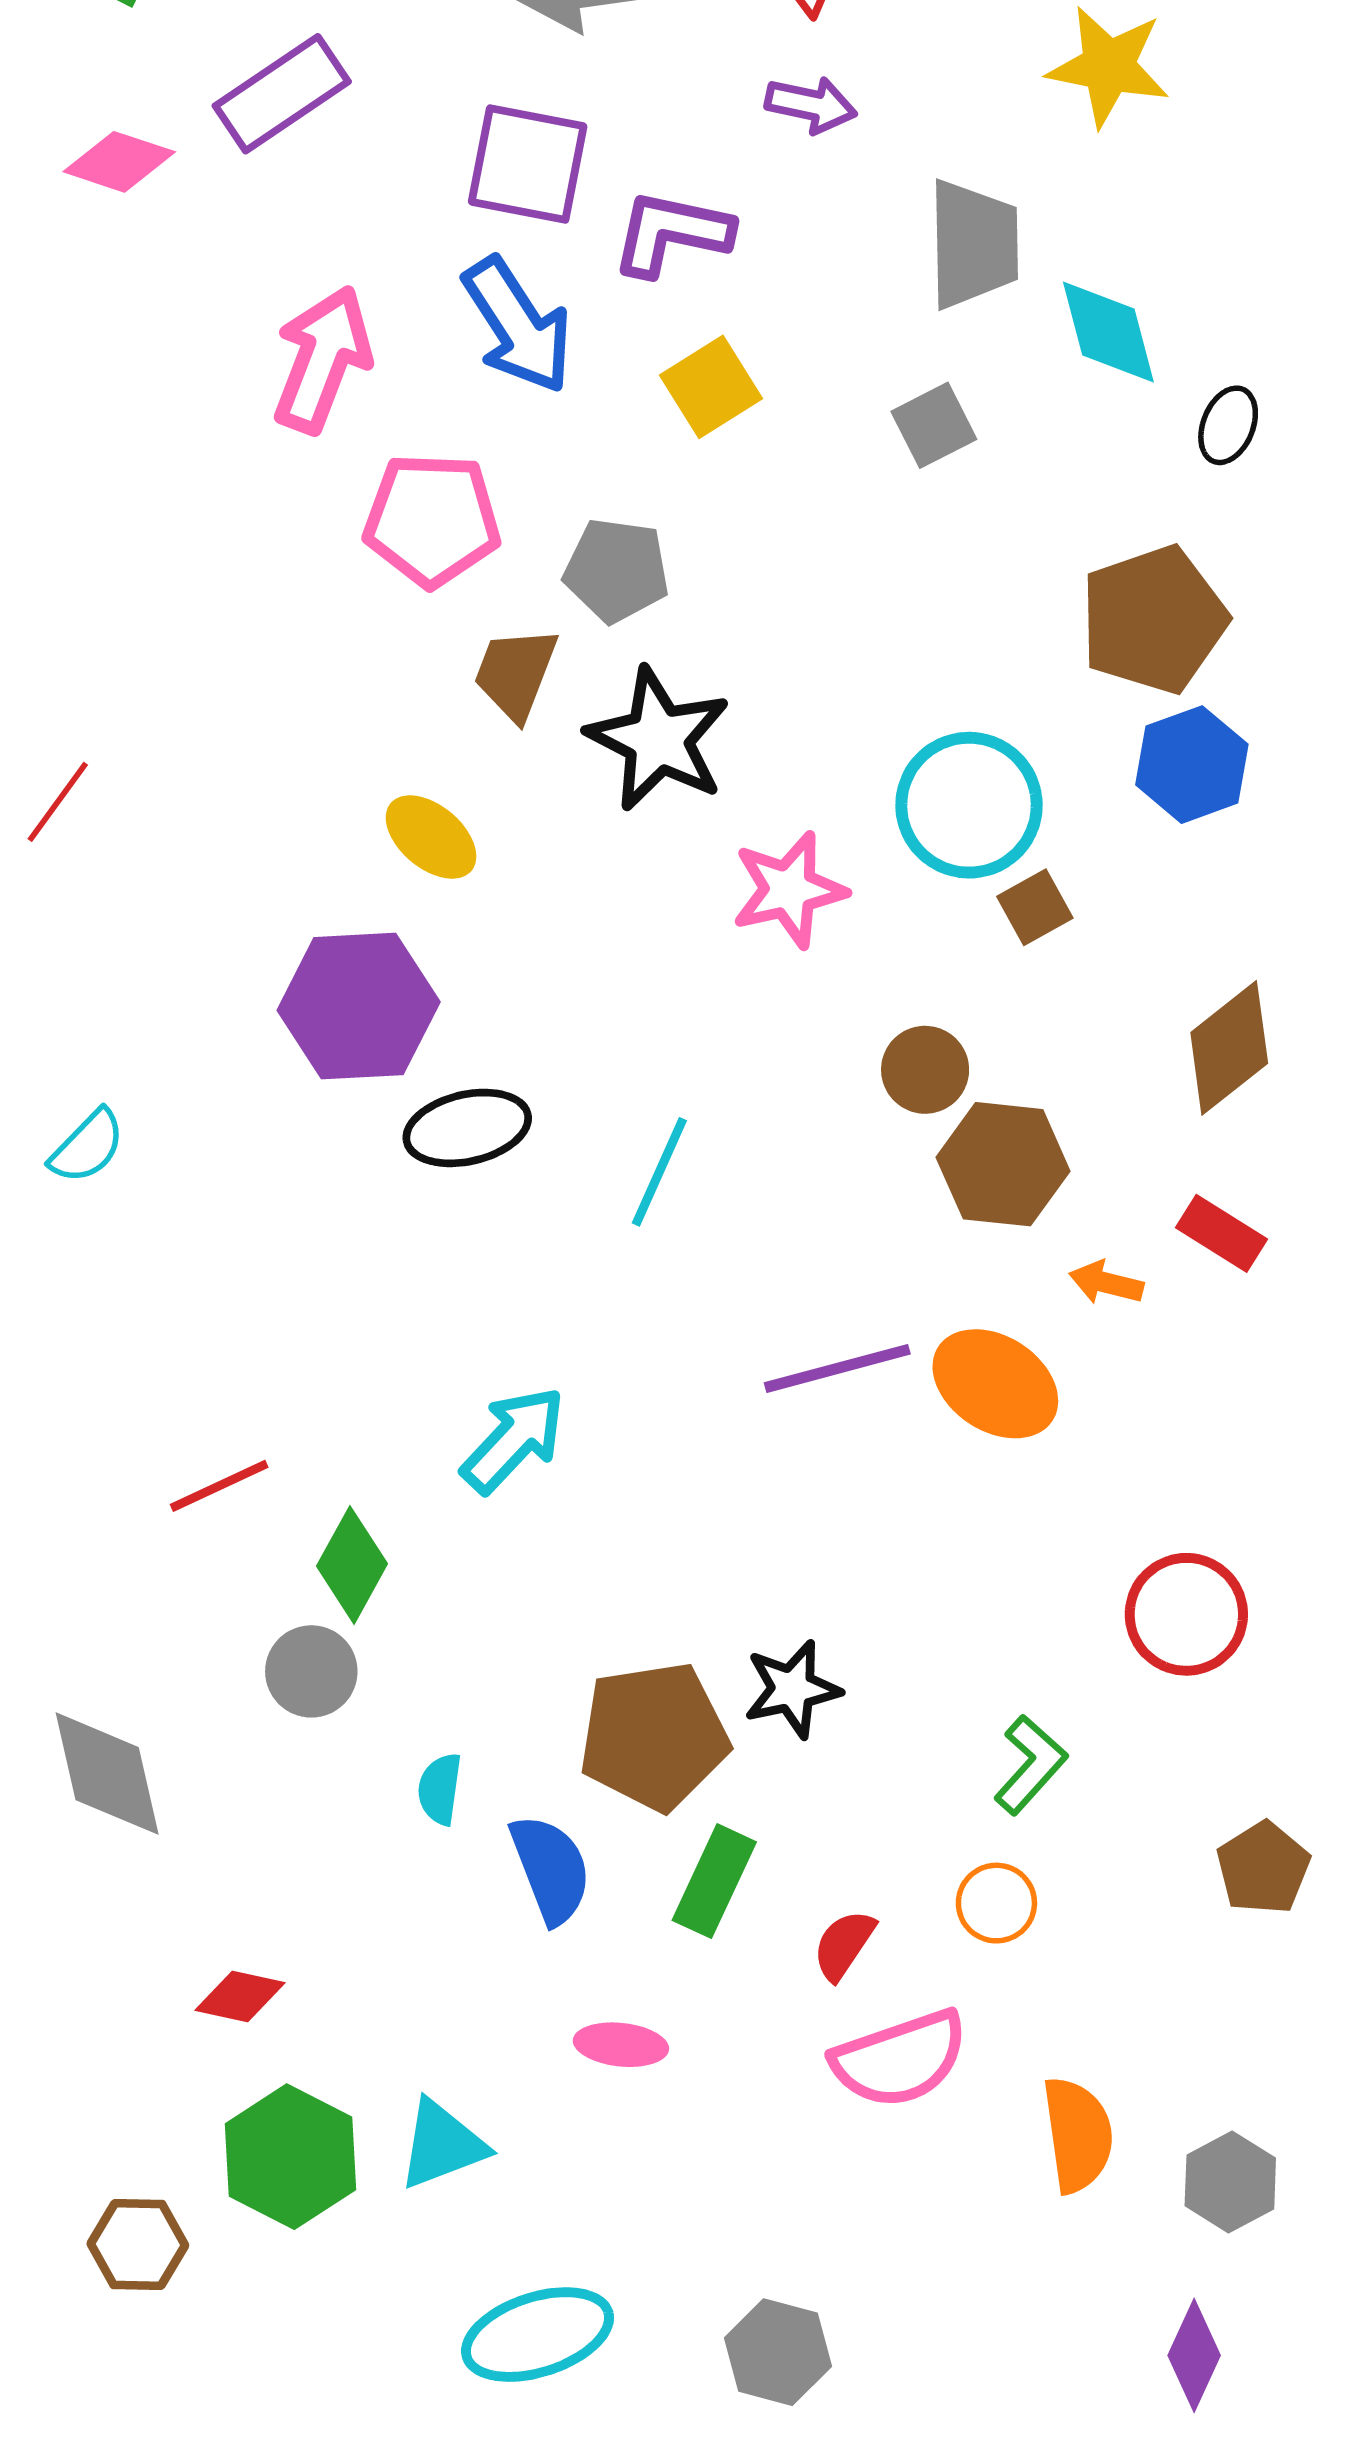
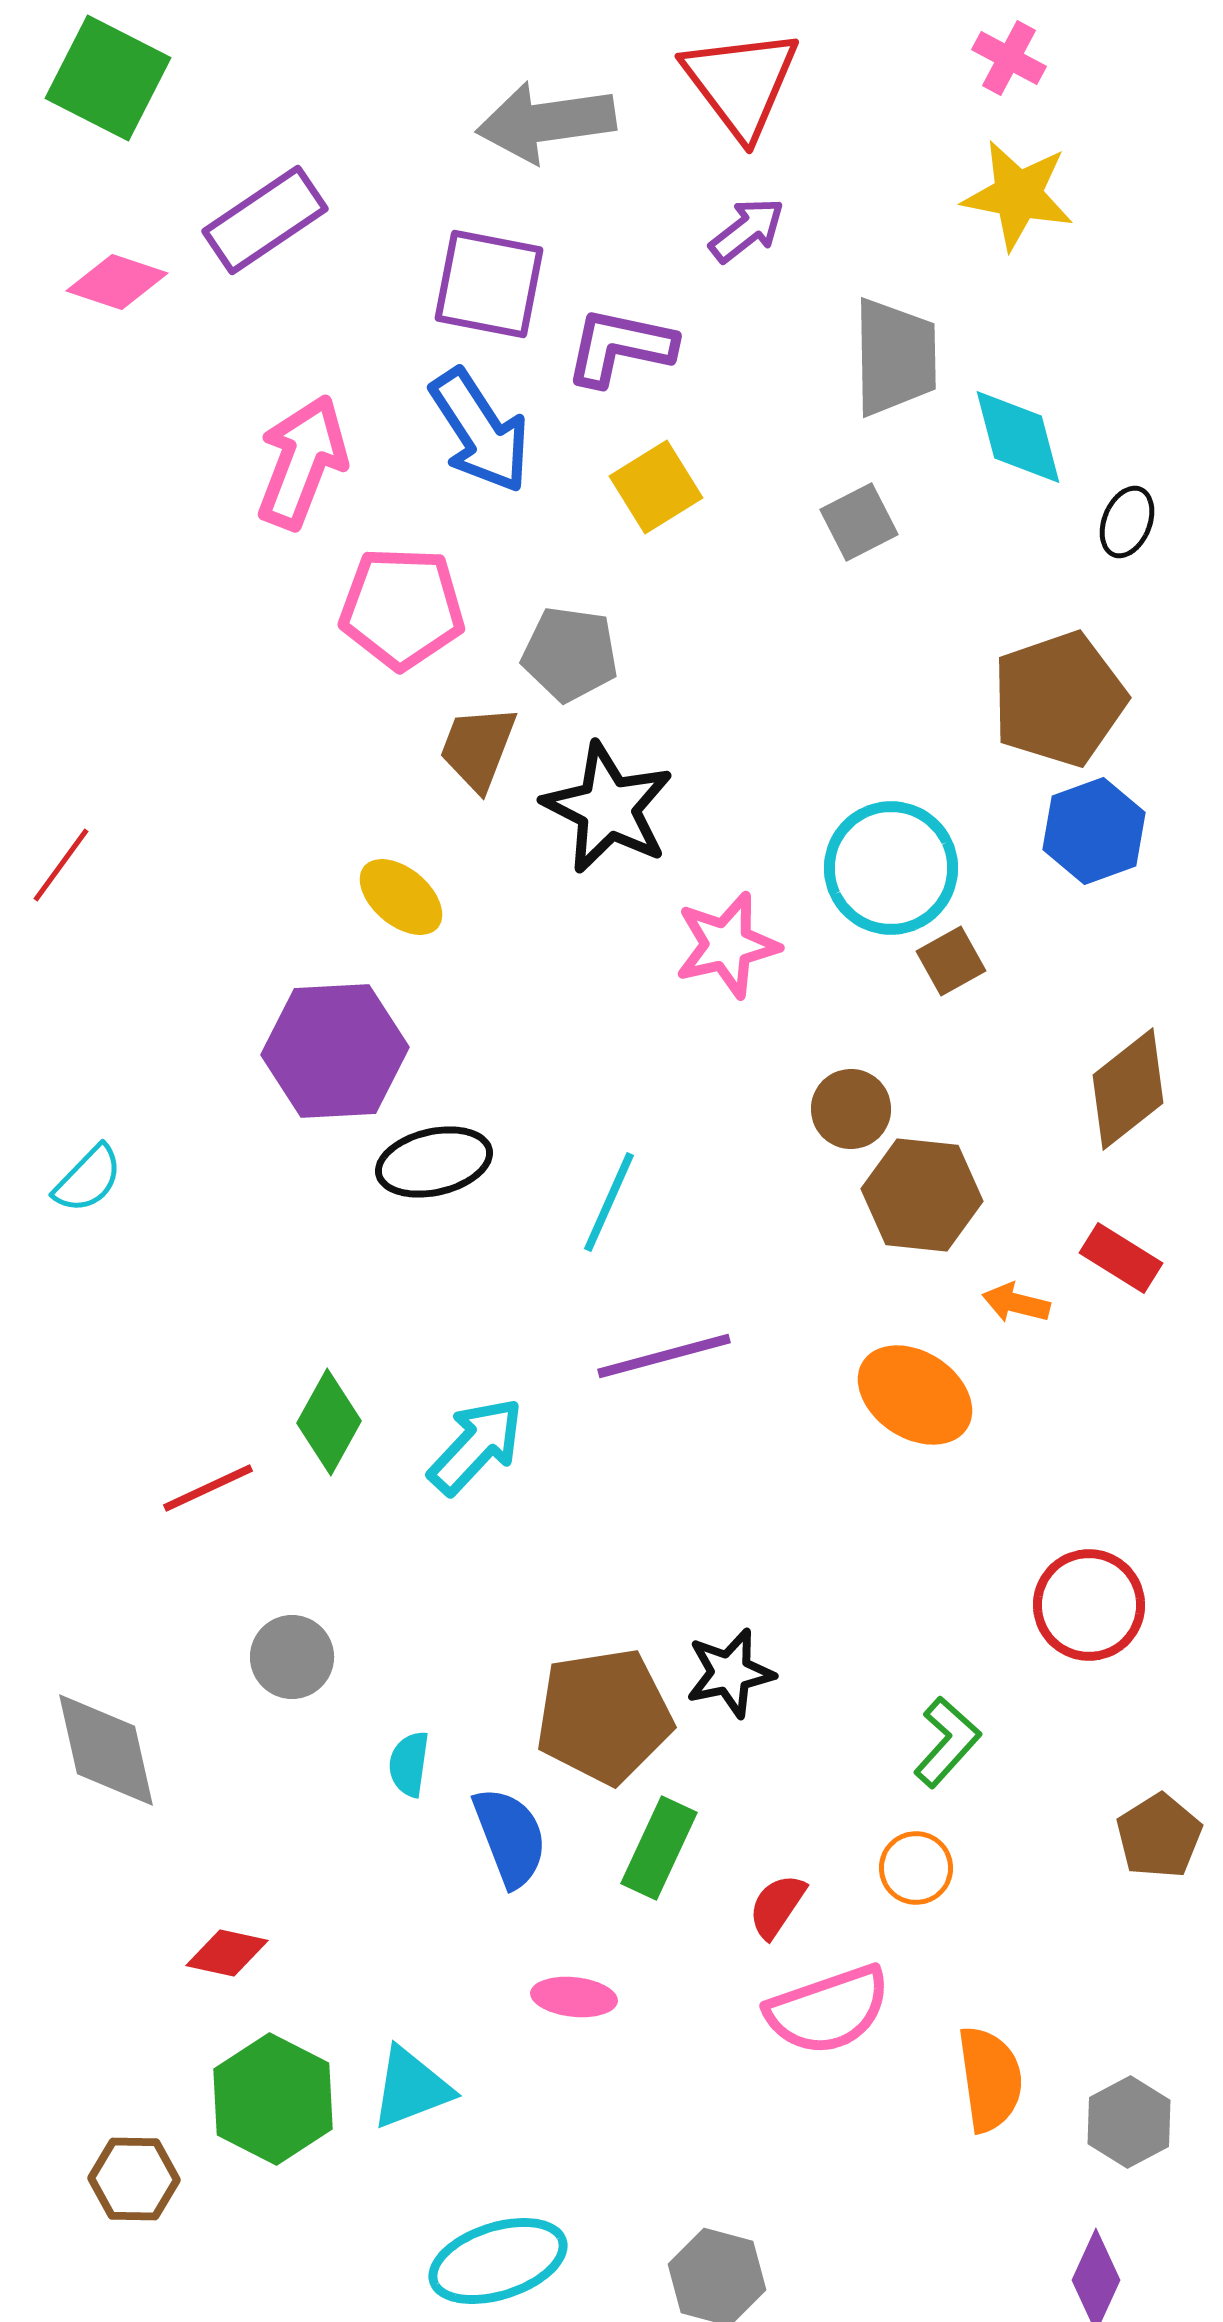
purple arrow: (811, 105) -> (747, 230), turned -50
purple line: (837, 1368) -> (664, 1356), moved
green diamond: (352, 1565) -> (329, 1422), moved

